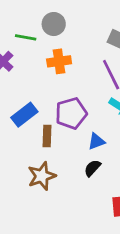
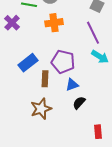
purple pentagon: (71, 113) -> (63, 62), turned 30
blue triangle: (96, 141) -> (72, 85), moved

